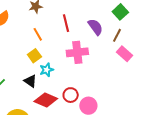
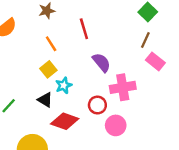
purple semicircle: (95, 27) -> (101, 62), moved
pink cross: (77, 52) -> (123, 87), moved
red circle: (71, 95) -> (97, 105), moved

